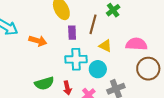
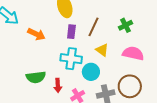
green cross: (113, 10) -> (126, 25), moved
brown circle: (148, 69) -> (130, 86), moved

